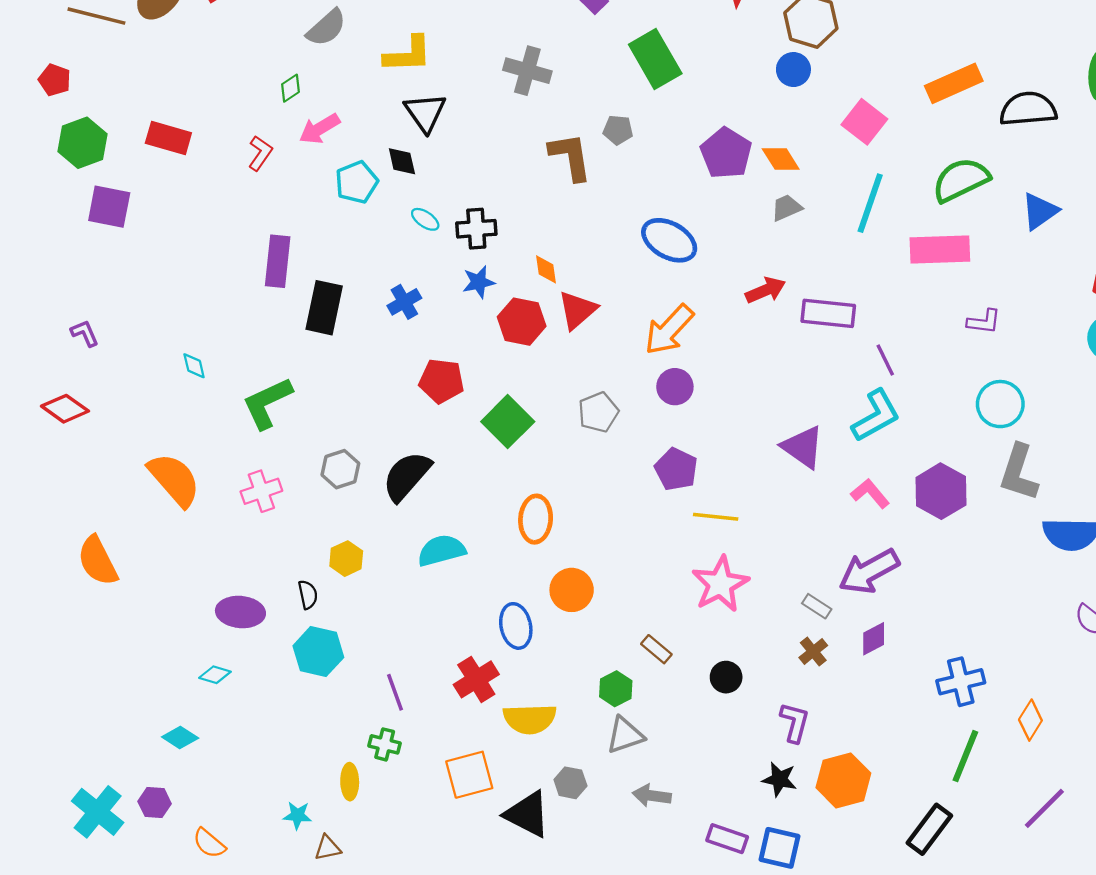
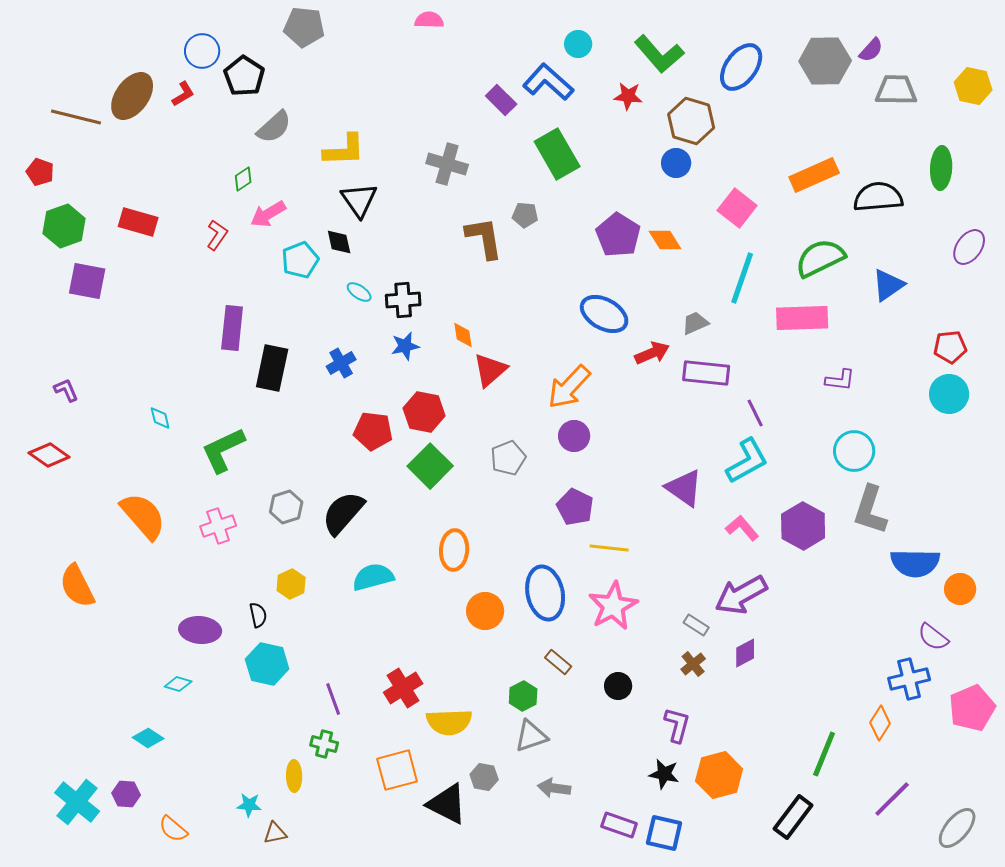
gray trapezoid: (786, 208) -> (695, 323), moved
blue ellipse: (669, 240) -> (604, 314), moved
red hexagon: (522, 322) -> (424, 412), moved
blue ellipse: (516, 626) -> (545, 593), moved, size x1.4
blue cross: (961, 682) -> (909, 679), moved

